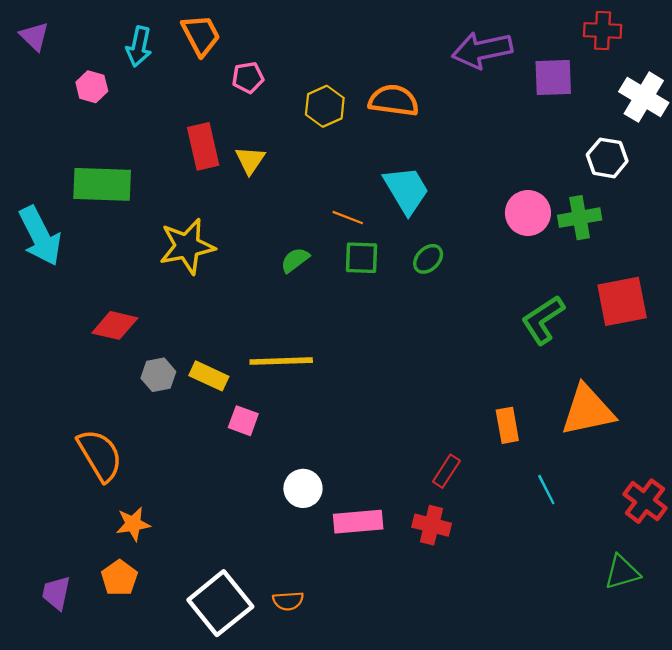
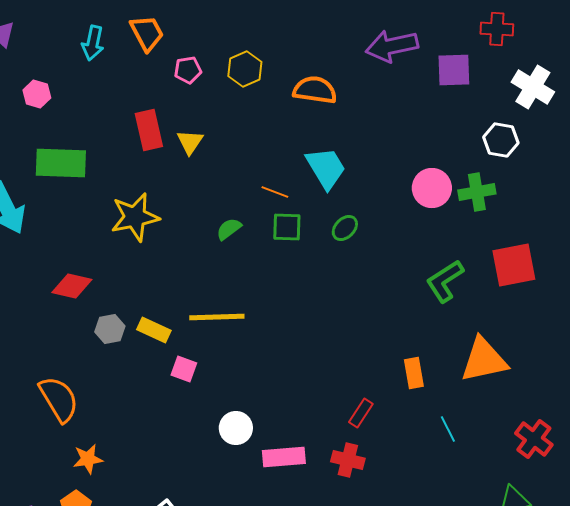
pink hexagon: (92, 87) -> (37, 94), moved
yellow hexagon: (325, 106) -> (245, 69), moved

